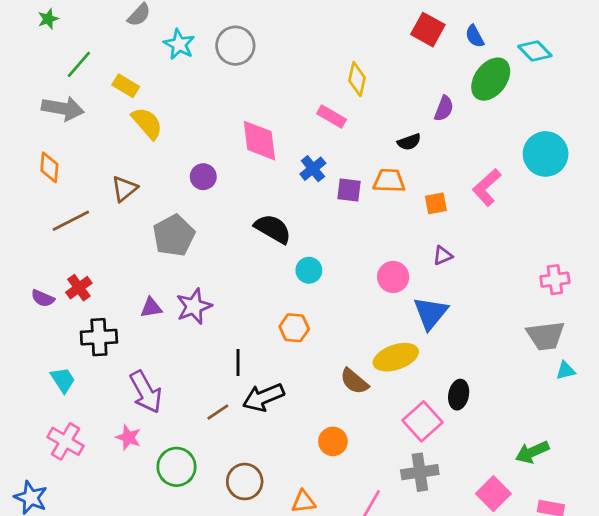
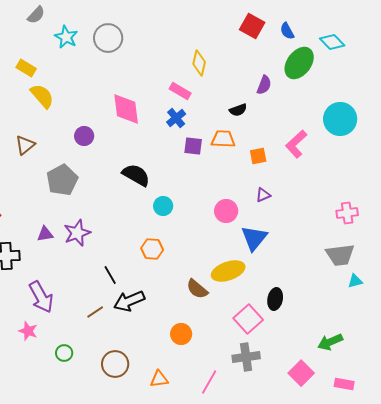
blue cross: (313, 169) -> (176, 118), moved
black line: (238, 363) -> (110, 275), turned -30
green circle: (177, 467) -> (64, 353), size x0.6

